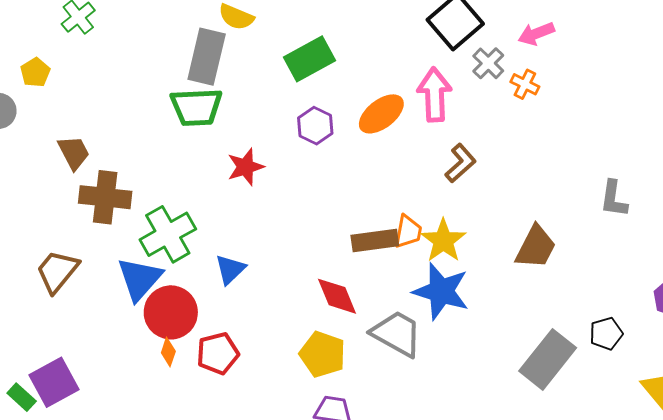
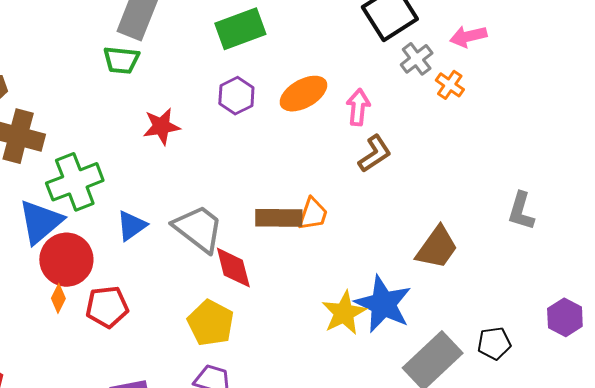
pink arrow: (434, 95) -> (358, 107), moved, size x0.7
green trapezoid: (196, 107) -> (121, 60), size x0.7
yellow star: (443, 241) -> (344, 313), moved
blue star: (441, 291) -> (383, 304), moved
gray trapezoid: (397, 334) -> (198, 228), moved

